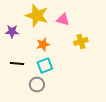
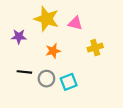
cyan square: (45, 66) -> (69, 82), moved
gray circle: (37, 84) -> (46, 79), moved

